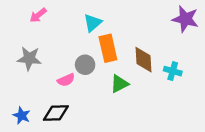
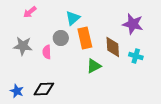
purple star: (185, 19) -> (133, 24), moved
gray circle: (85, 65) -> (61, 38), moved
pink semicircle: (66, 80) -> (47, 52), moved, turned 112

